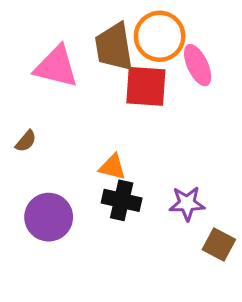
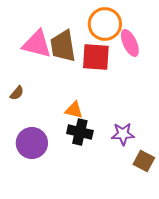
brown trapezoid: (114, 47) -> (63, 46), moved

